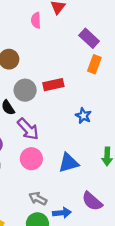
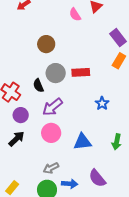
pink semicircle: (36, 20) -> (75, 15), turned -40
purple arrow: (28, 129) -> (53, 107), turned 85
gray arrow: (38, 198) -> (51, 168), turned -63

